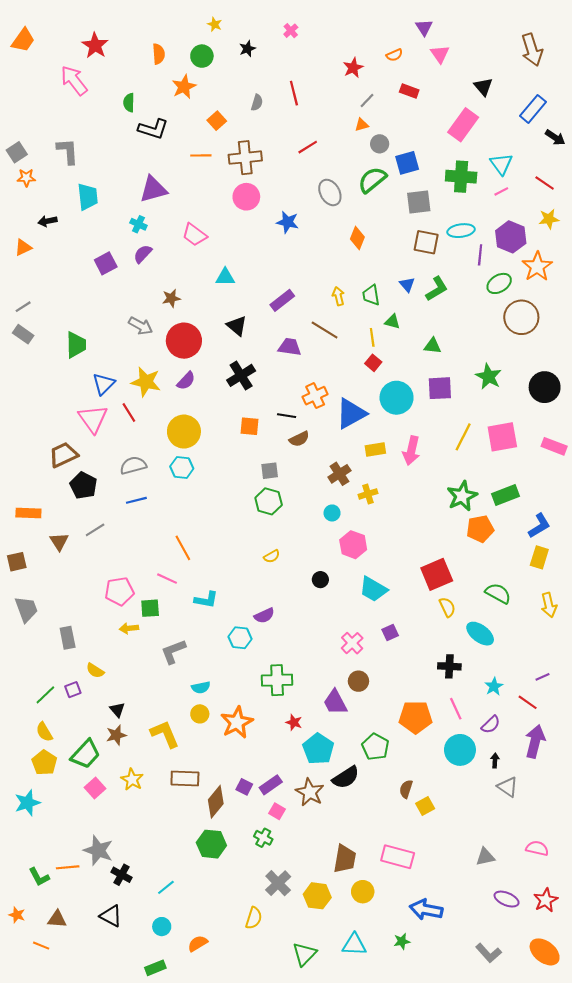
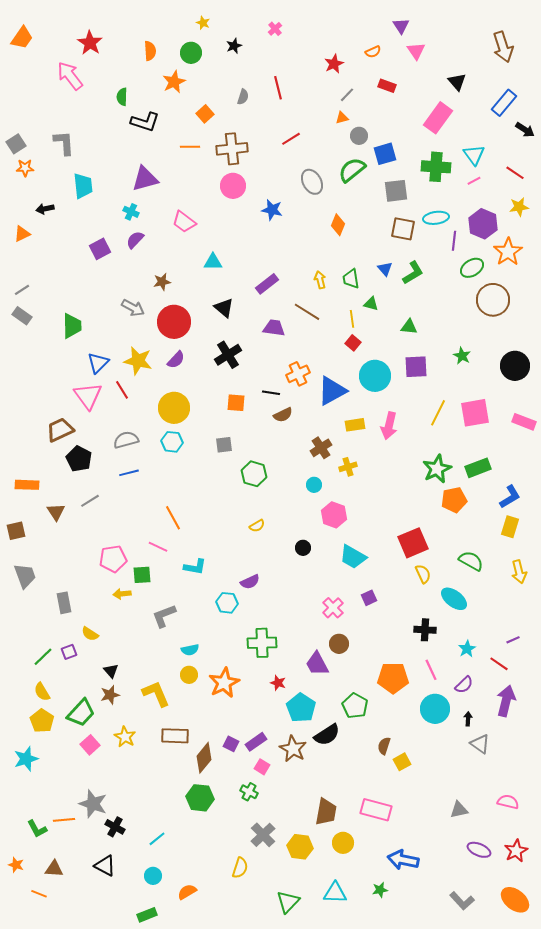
green star: (489, 377) -> (462, 356), size x0.7
gray square: (270, 471) -> (224, 445), moved

